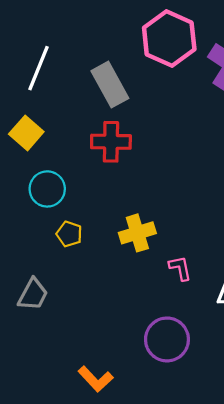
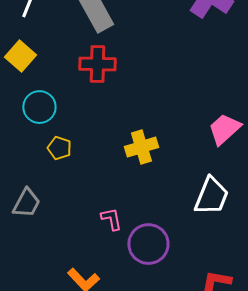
yellow cross: (137, 233) -> (141, 147), moved
pink L-shape: (180, 268) -> (111, 219), moved

